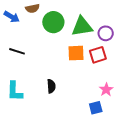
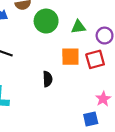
green triangle: (82, 26) -> (78, 27), size x0.6
black semicircle: (51, 86) -> (48, 79), moved

